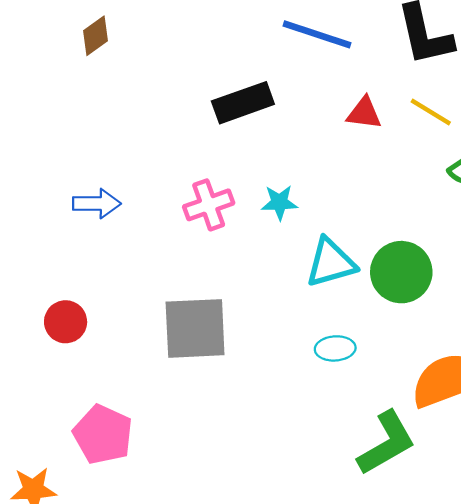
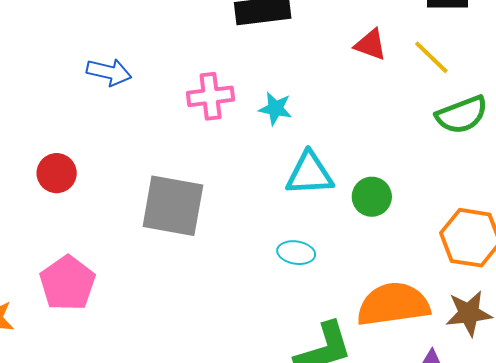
green circle: (401, 272) -> (372, 197), size x0.7

